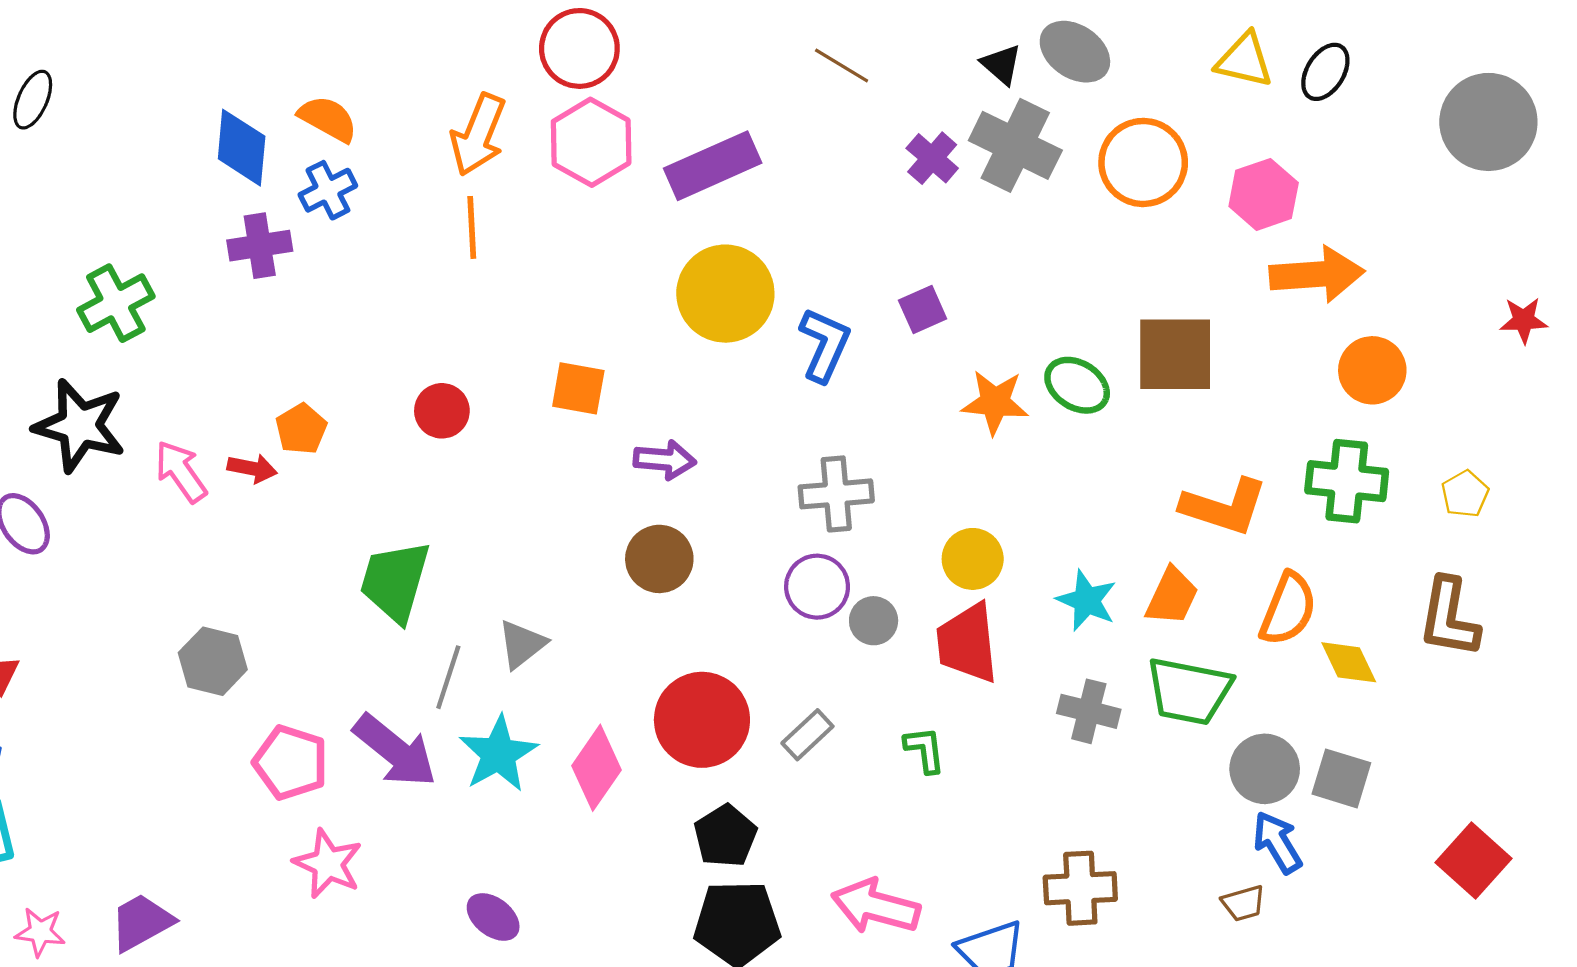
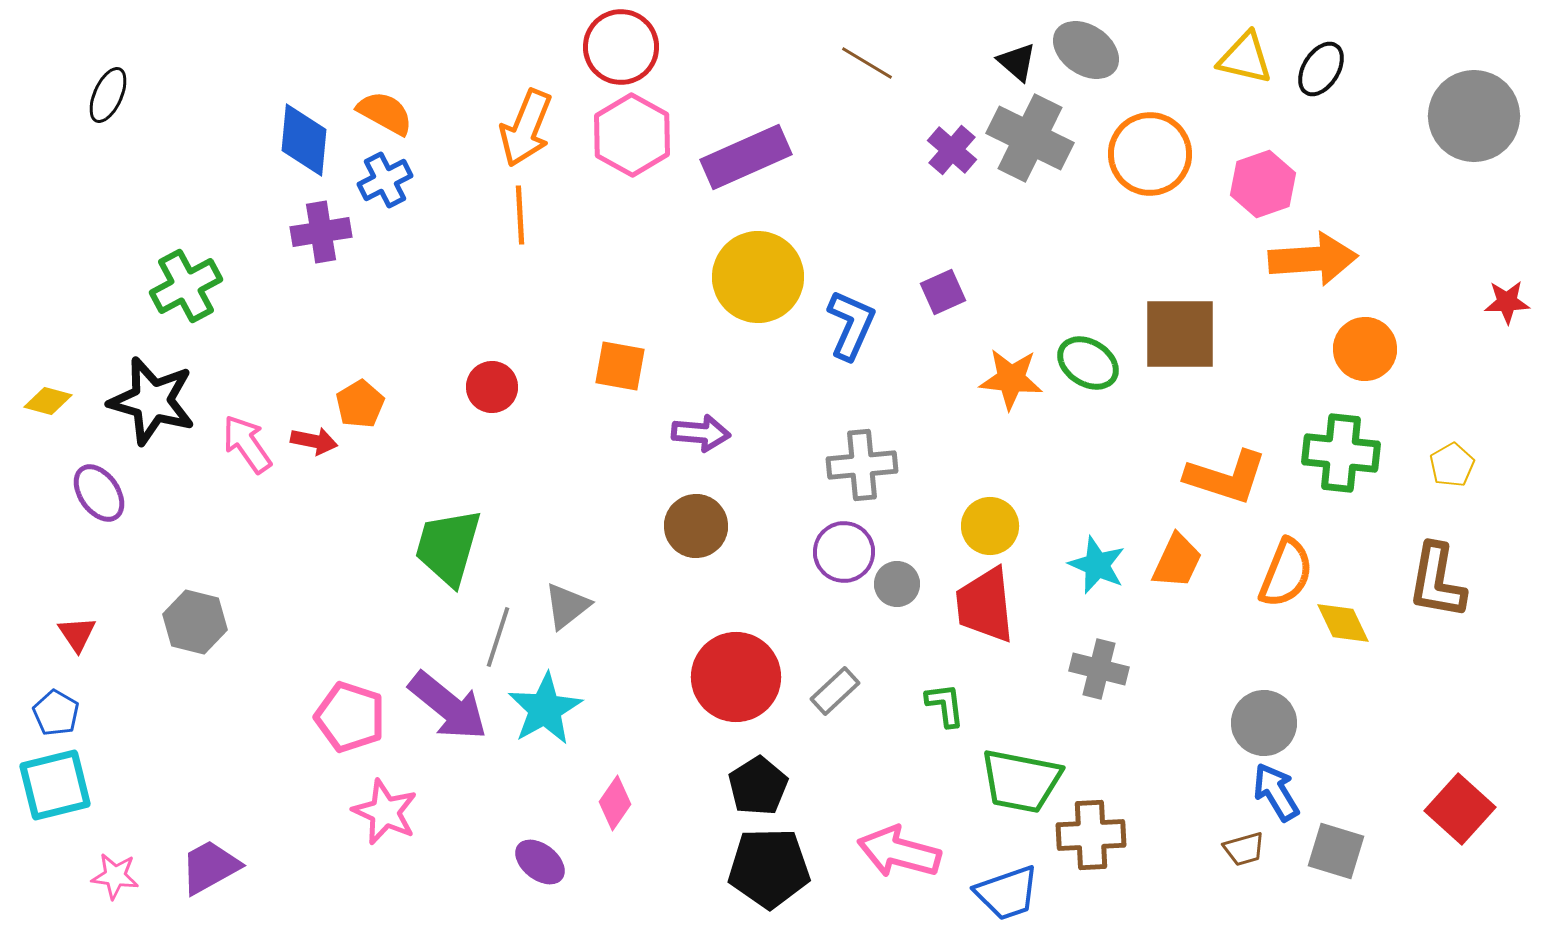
gray hexagon: (213, 661) -> (195, 622), moved
green trapezoid: (1189, 691) -> (1021, 781), moved
pink diamond: (596, 768) -> (615, 803), moved, size x0.7
gray square: (1341, 778) -> (1336, 851), moved

